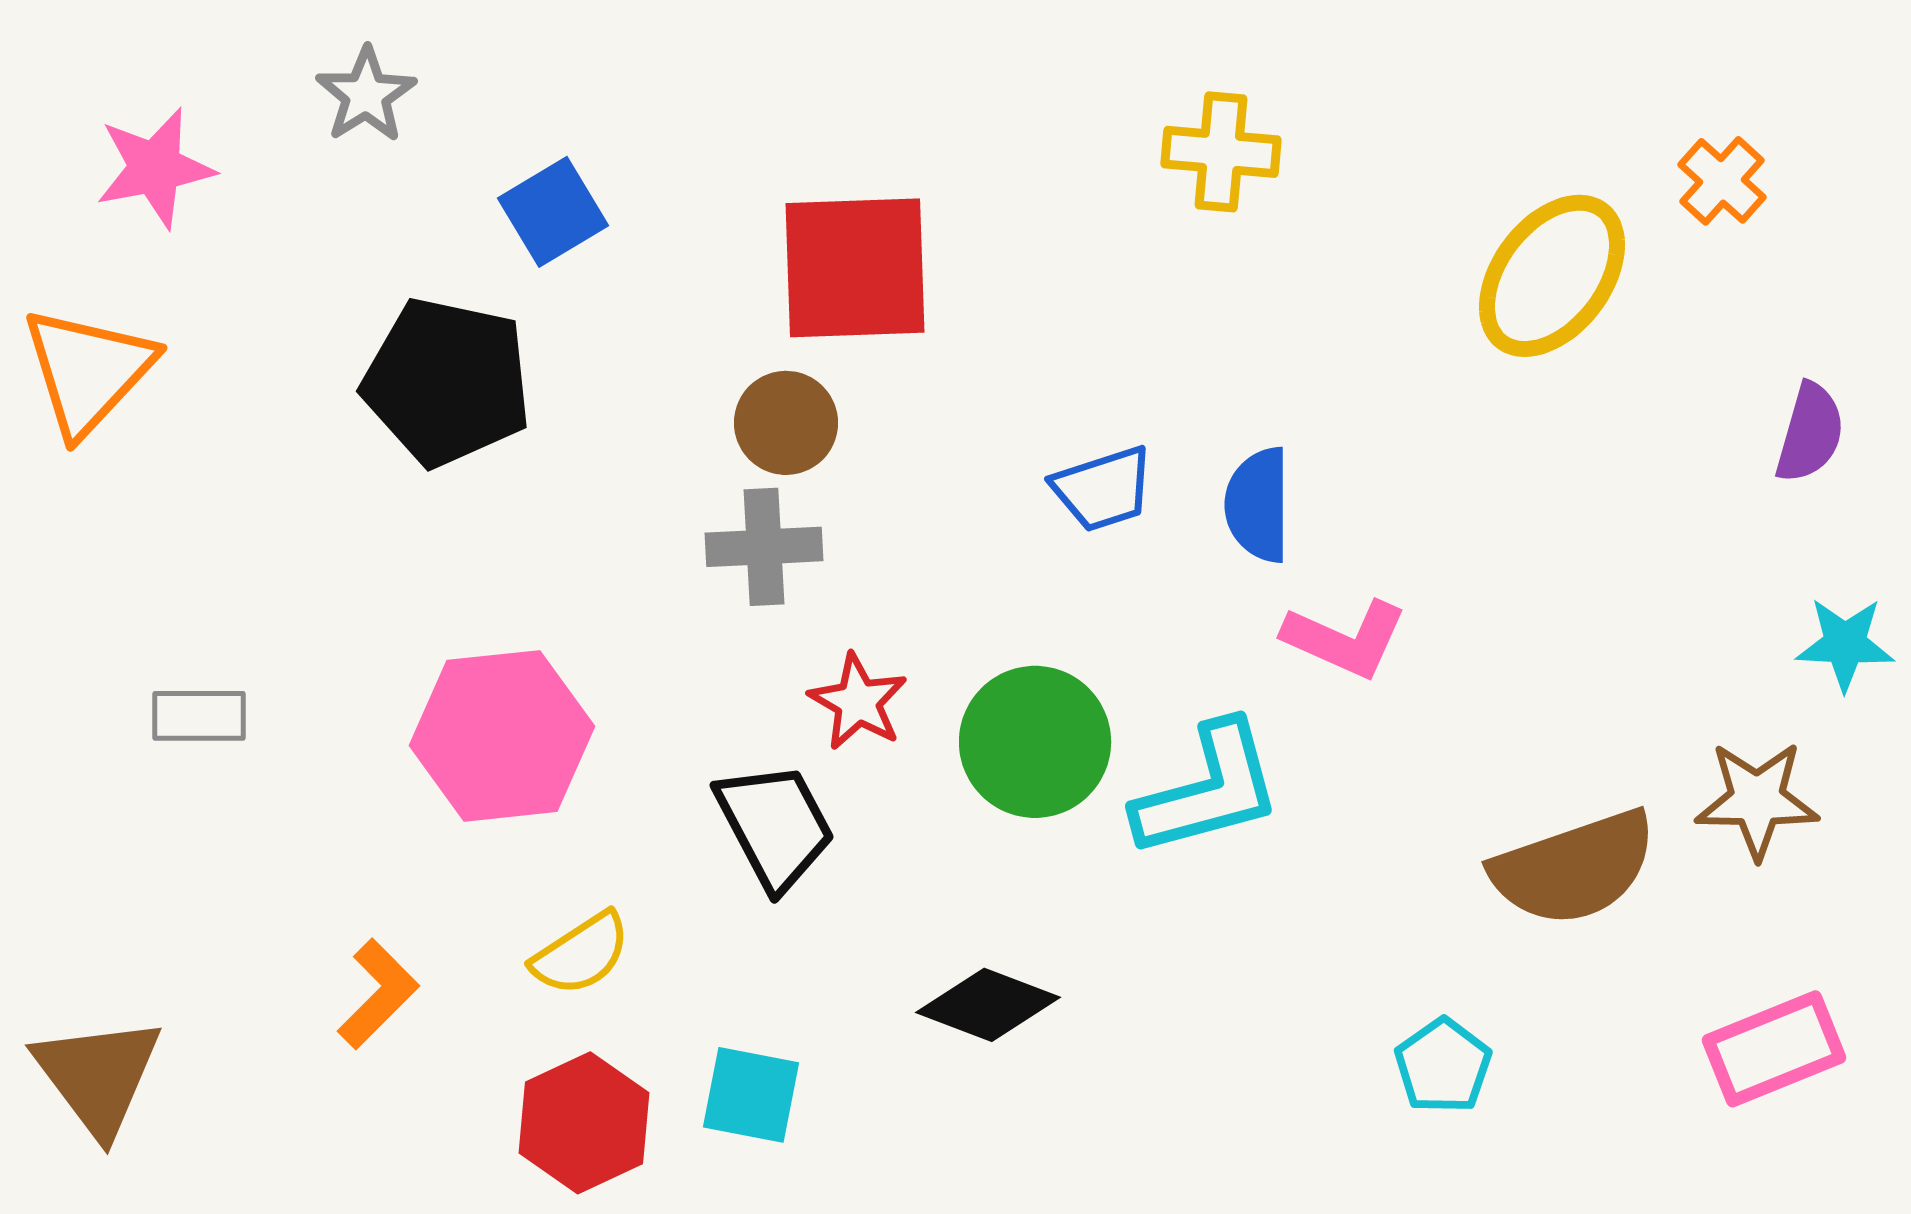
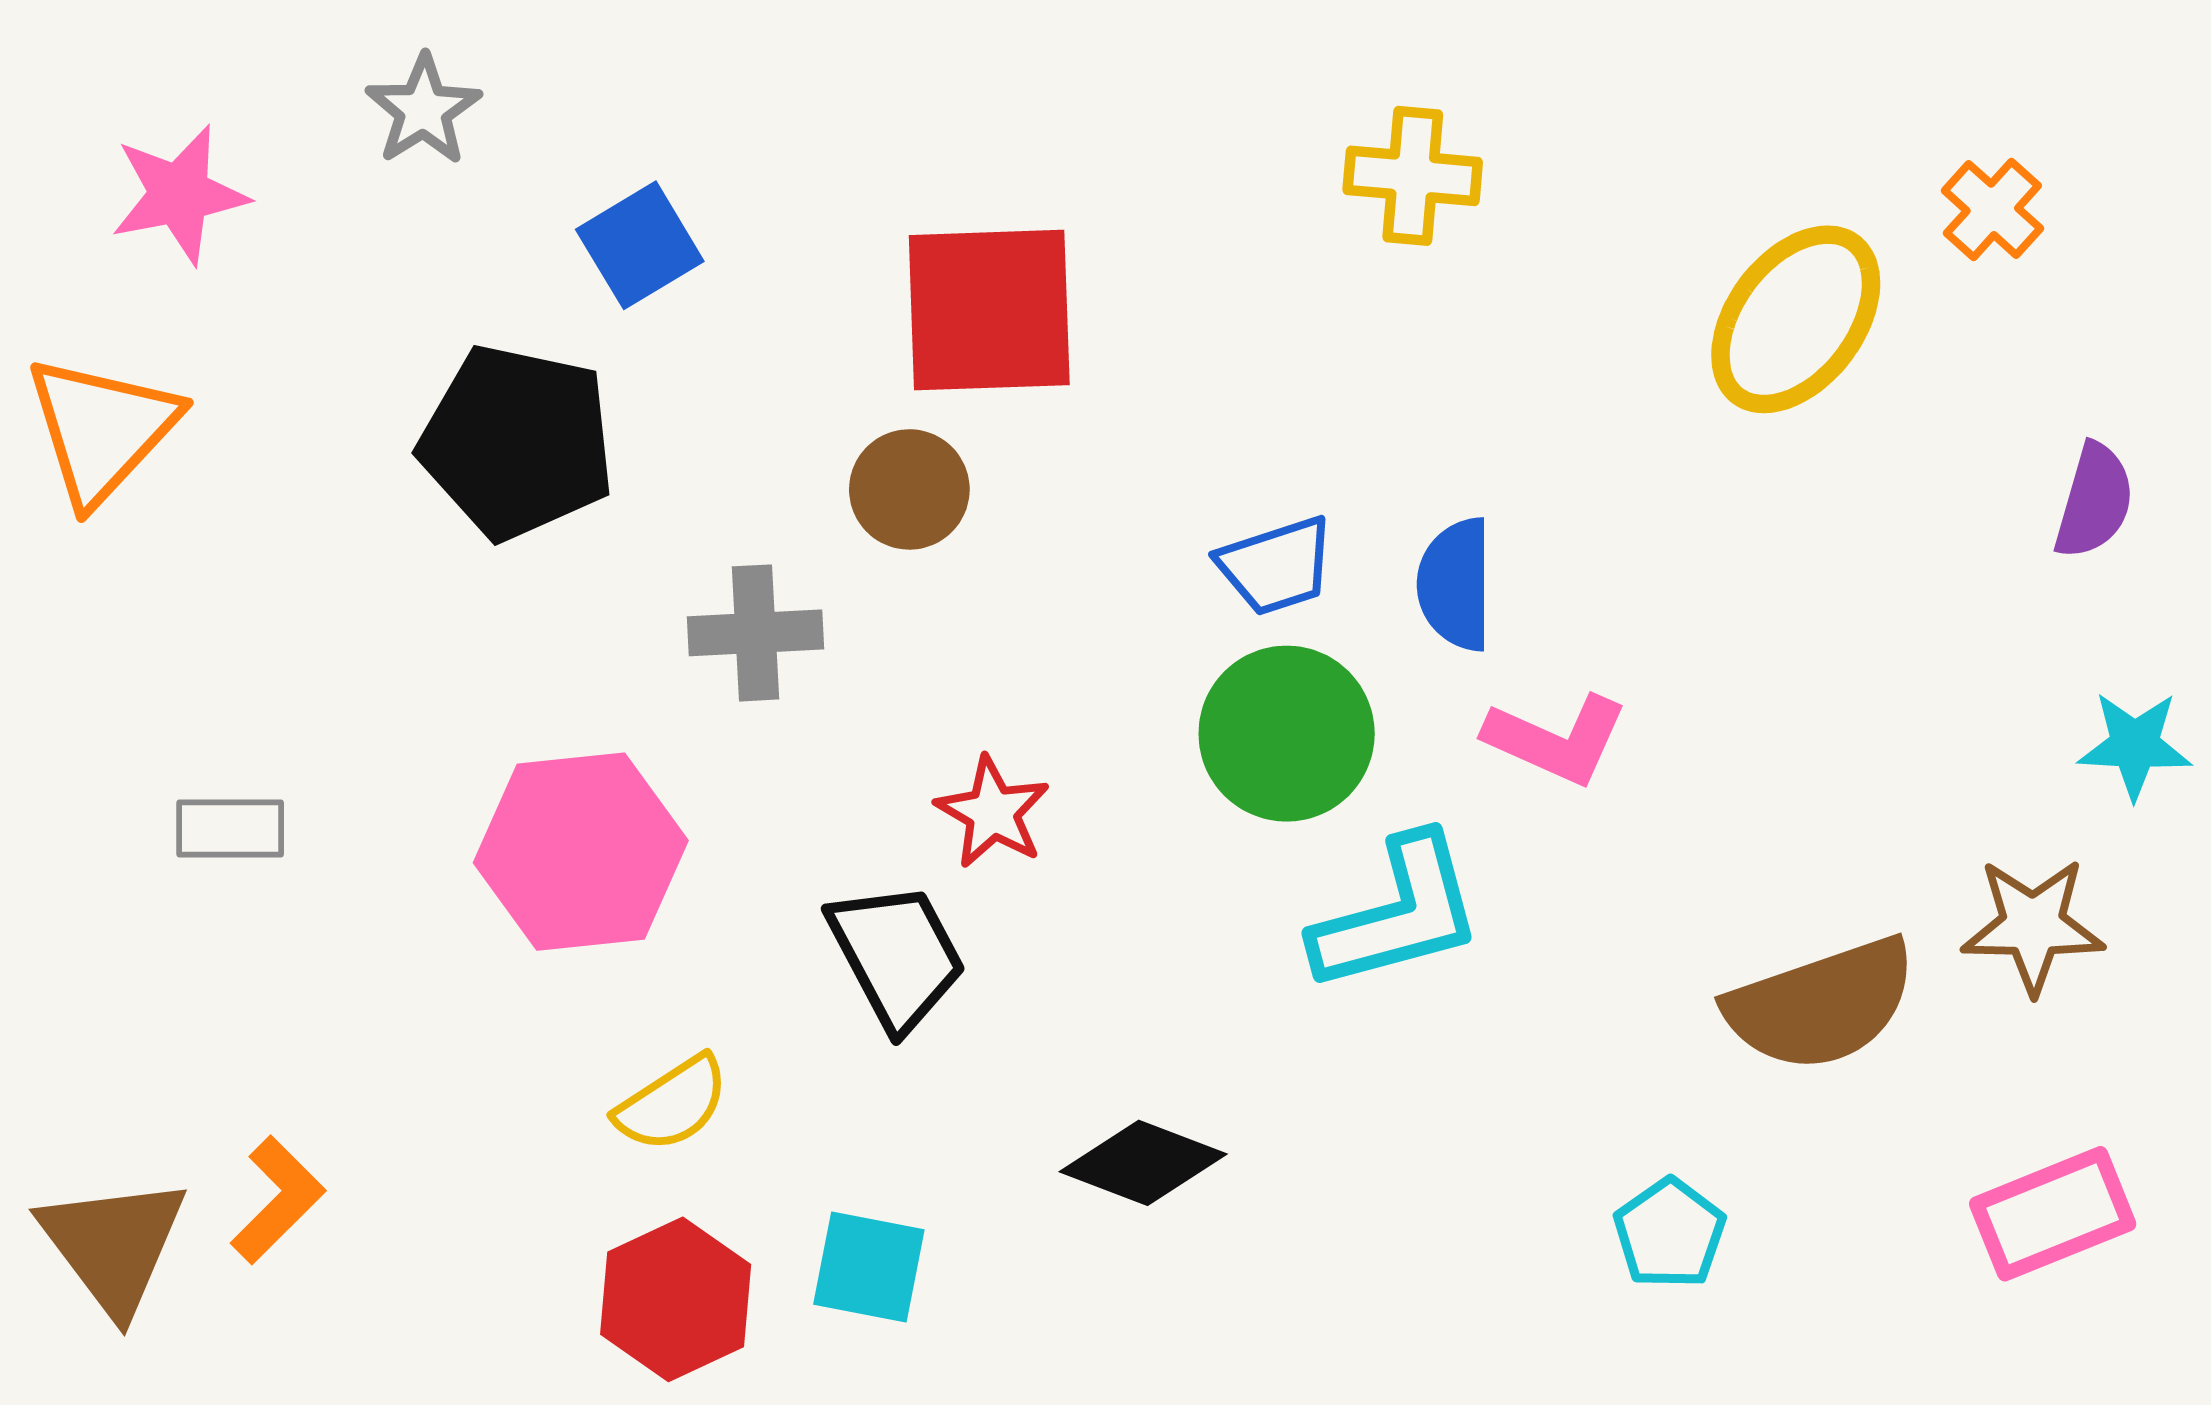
gray cross: (764, 547) -> (755, 633), moved
green circle: (1035, 742) -> (1287, 734), moved
orange L-shape: (378, 994) -> (278, 1200), moved

